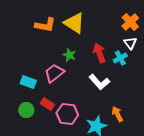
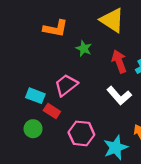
yellow triangle: (74, 23) -> (112, 20), moved
green star: (69, 55) -> (84, 48), moved
red rectangle: (47, 104) -> (52, 111), moved

